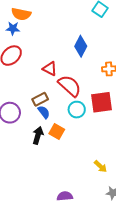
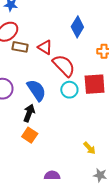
brown rectangle: (40, 99) -> (20, 47), moved, turned 35
blue semicircle: (44, 112) -> (36, 90), size x1.6
orange square: (57, 131) -> (30, 135), moved

